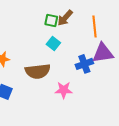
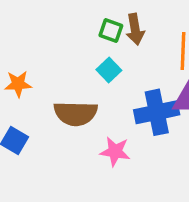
brown arrow: (65, 18) -> (135, 29), turned -60
blue cross: (84, 64) -> (157, 112), size x1.4

